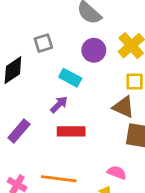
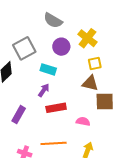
gray square: (43, 43) -> (24, 48), size x1.6
pink semicircle: (117, 173) -> (83, 121), moved

